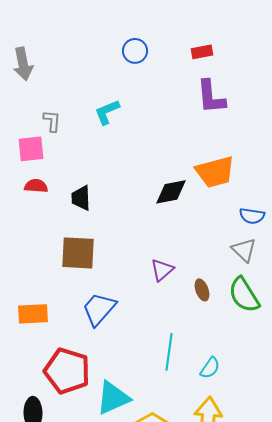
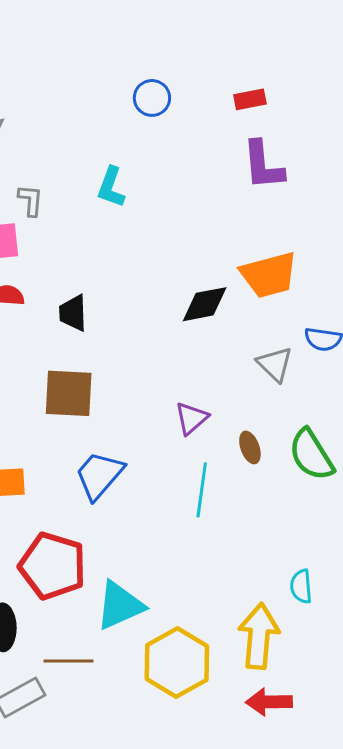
cyan L-shape: (107, 112) -> (111, 187), turned -48
gray triangle: (244, 250) -> (275, 364), moved
cyan line: (169, 352) -> (202, 490), moved
cyan semicircle: (210, 368) -> (301, 586), moved, turned 140

